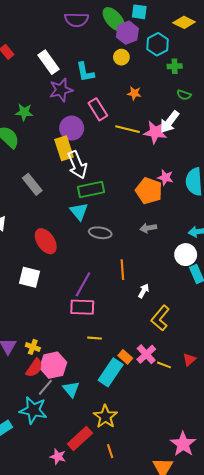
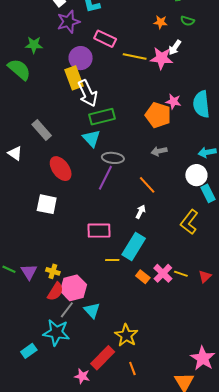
orange star: (134, 93) -> (160, 22), moved
pink rectangle: (98, 109) -> (105, 39), turned -30
white arrow: (169, 122) -> (175, 48), size x0.7
gray rectangle: (32, 184) -> (42, 130), moved
orange line: (122, 270) -> (147, 185), moved, turned -36
purple line: (83, 284) -> (105, 178), moved
white arrow: (144, 291) -> (141, 212), moved
yellow L-shape: (160, 318) -> (189, 222), moved
yellow line: (164, 365) -> (181, 274), moved
cyan rectangle: (111, 372) -> (134, 246), moved

